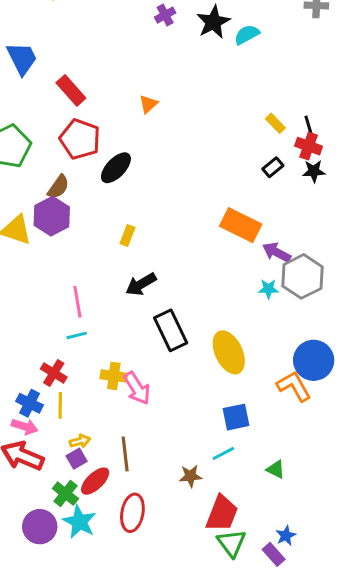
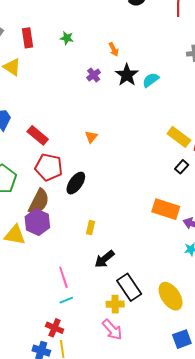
yellow rectangle: (275, 123) -> (179, 137), size x1.6
brown semicircle: (58, 187) -> (39, 202), size x1.5
yellow cross: (114, 376) -> (115, 304), moved

